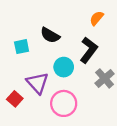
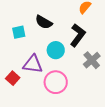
purple triangle: (38, 83) -> (33, 64), turned -40

